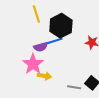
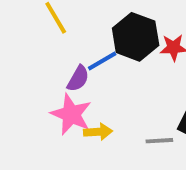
black hexagon: (61, 26) -> (136, 37), moved
purple semicircle: (41, 47) -> (78, 79), turned -32

